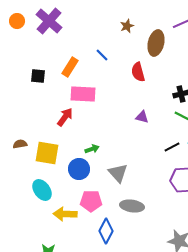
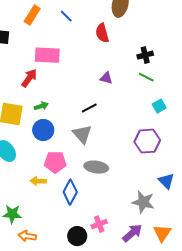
orange rectangle: (70, 67) -> (32, 15), moved
black line: (172, 147) -> (89, 108), moved
green arrow: (92, 149) -> (41, 106), moved
yellow arrow: (65, 214) -> (38, 181), moved, size x0.7

